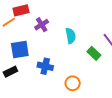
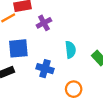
cyan semicircle: (71, 36) -> (70, 50), moved

